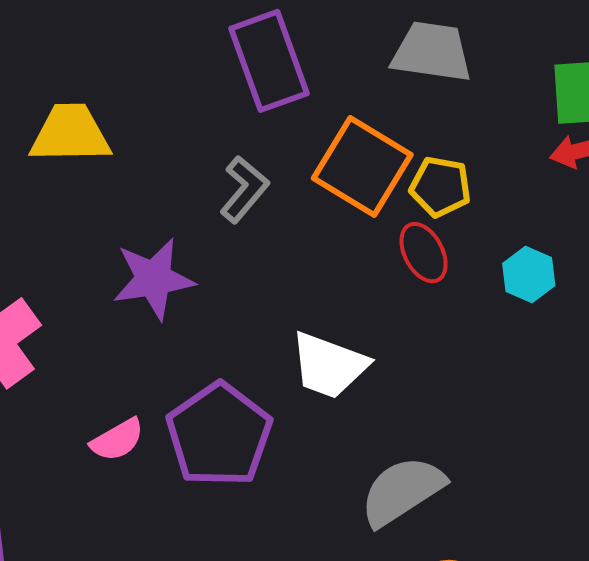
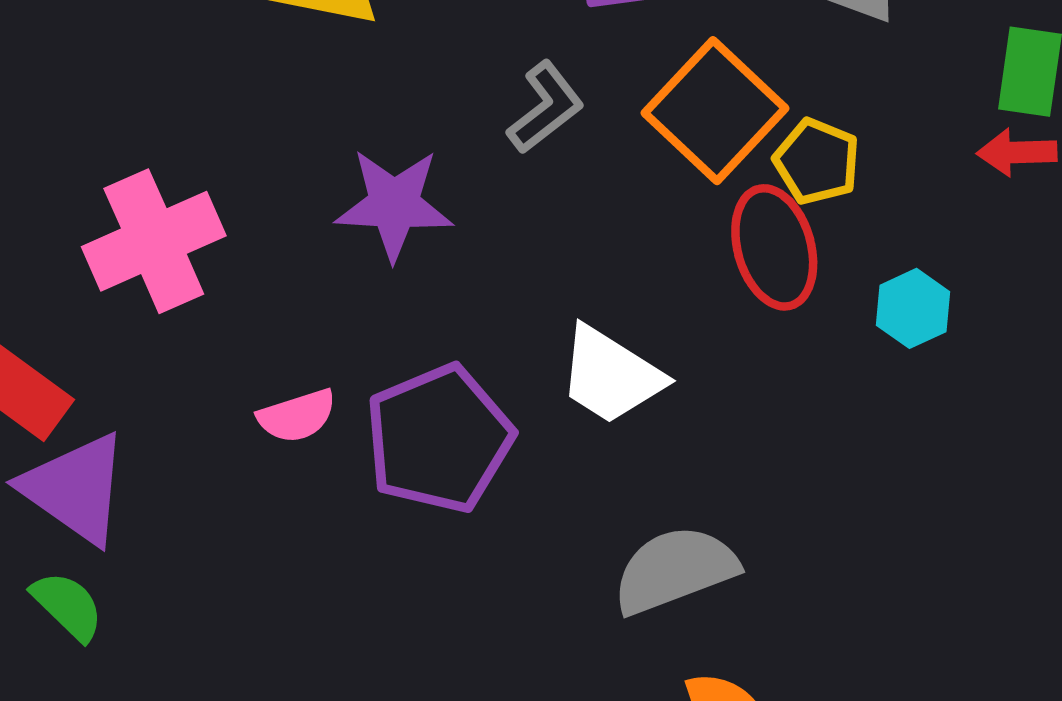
red ellipse: (424, 253) -> (774, 247), size x1.4

